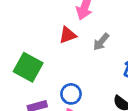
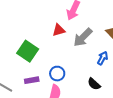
gray arrow: (101, 42) -> (83, 37), size x1.5

